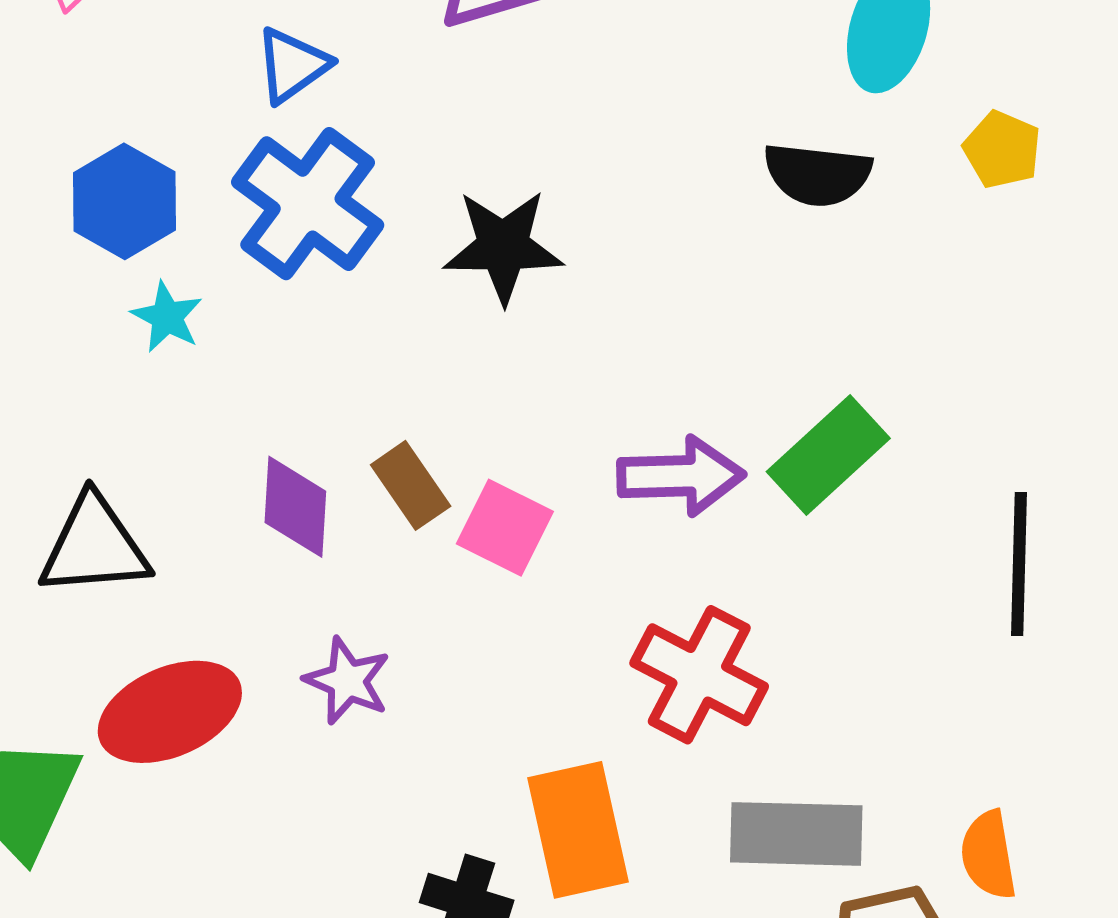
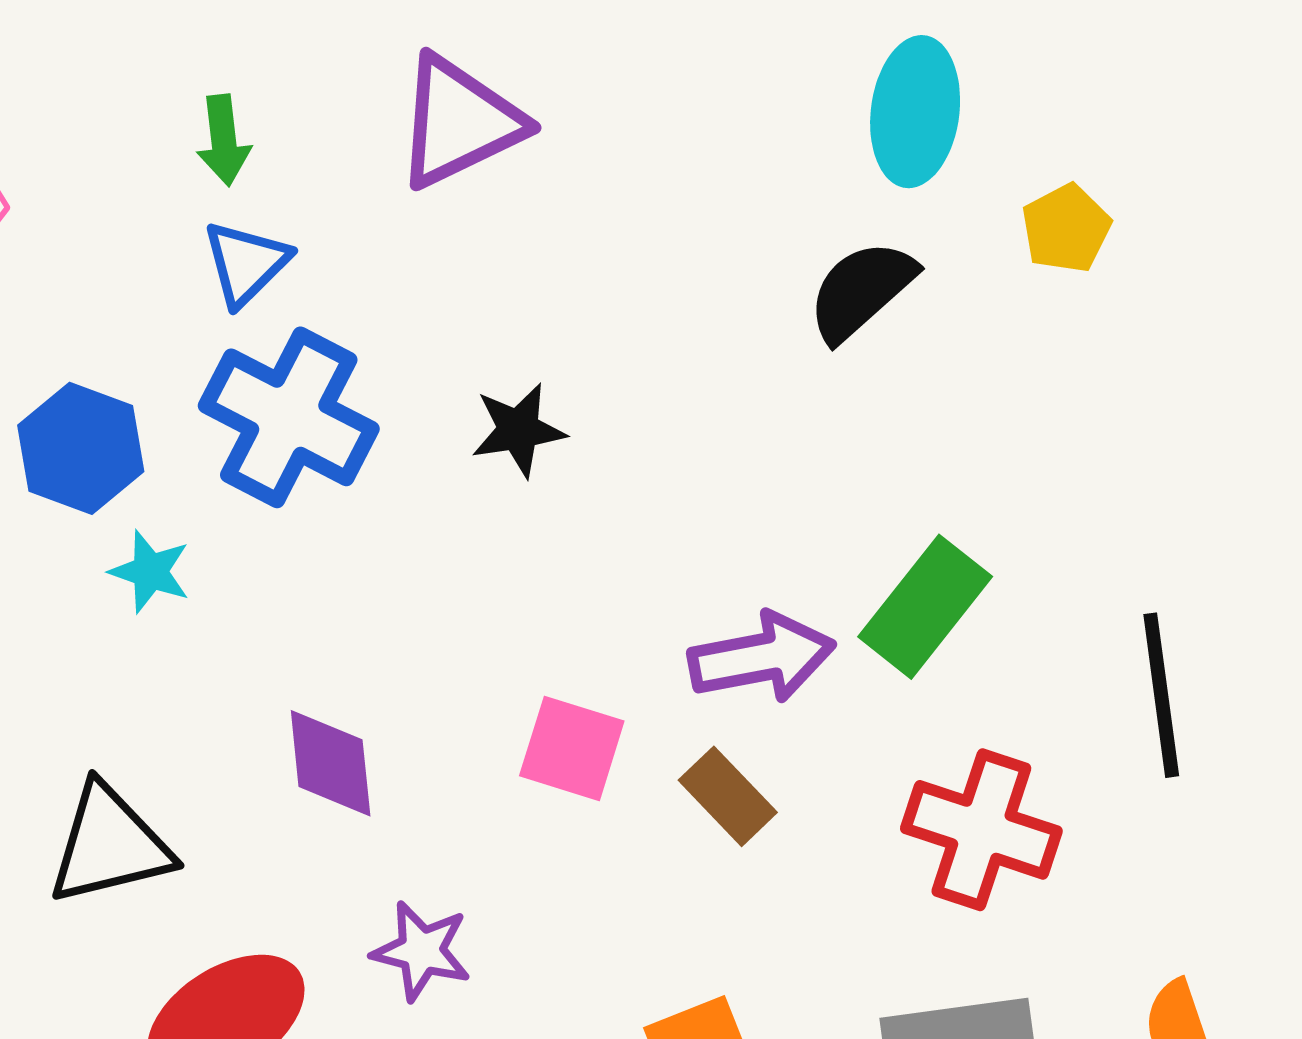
yellow pentagon: (1002, 150) -> (1066, 228), turned 30
black semicircle: (817, 174) -> (861, 291), turned 141
black star: (503, 247) -> (518, 430), size x0.7
brown rectangle: (411, 485) -> (728, 796), moved
red cross: (699, 675) -> (981, 830), moved

